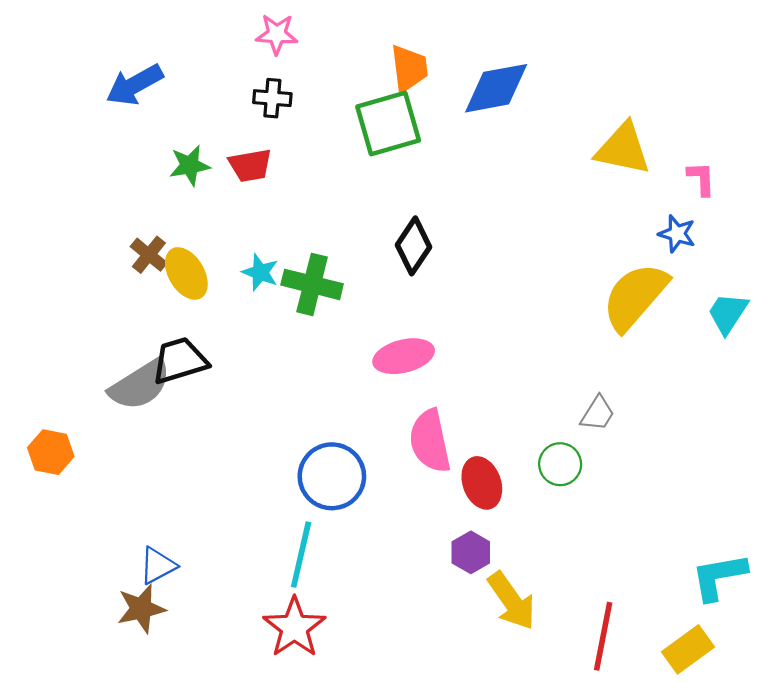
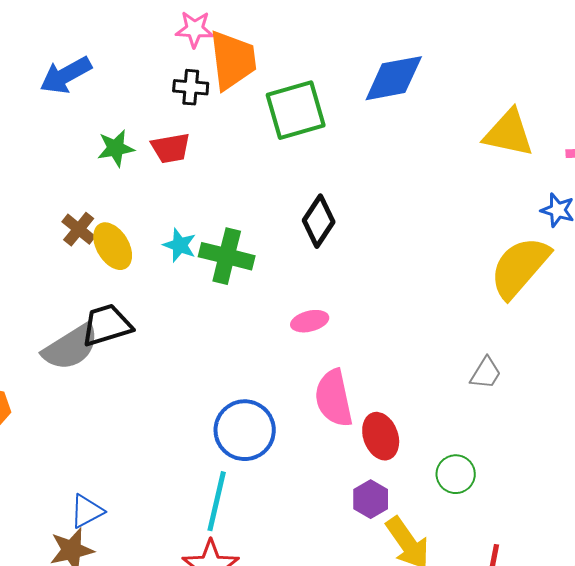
orange trapezoid: (409, 68) -> (233, 60), moved, size x1.4
pink ellipse: (404, 356) -> (310, 321), size x0.7
green circle: (560, 464) -> (456, 474), moved

